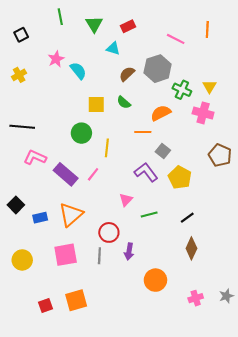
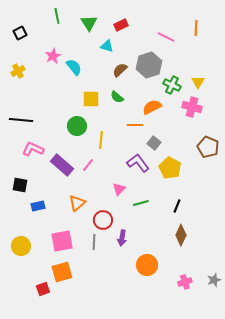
black square: (16, 205) -> (20, 185), moved, turned -35
orange triangle: (71, 215) -> (77, 203), moved, size x0.7
black line: (187, 218) -> (177, 206), turned -32
orange square: (76, 300) -> (62, 272), moved

